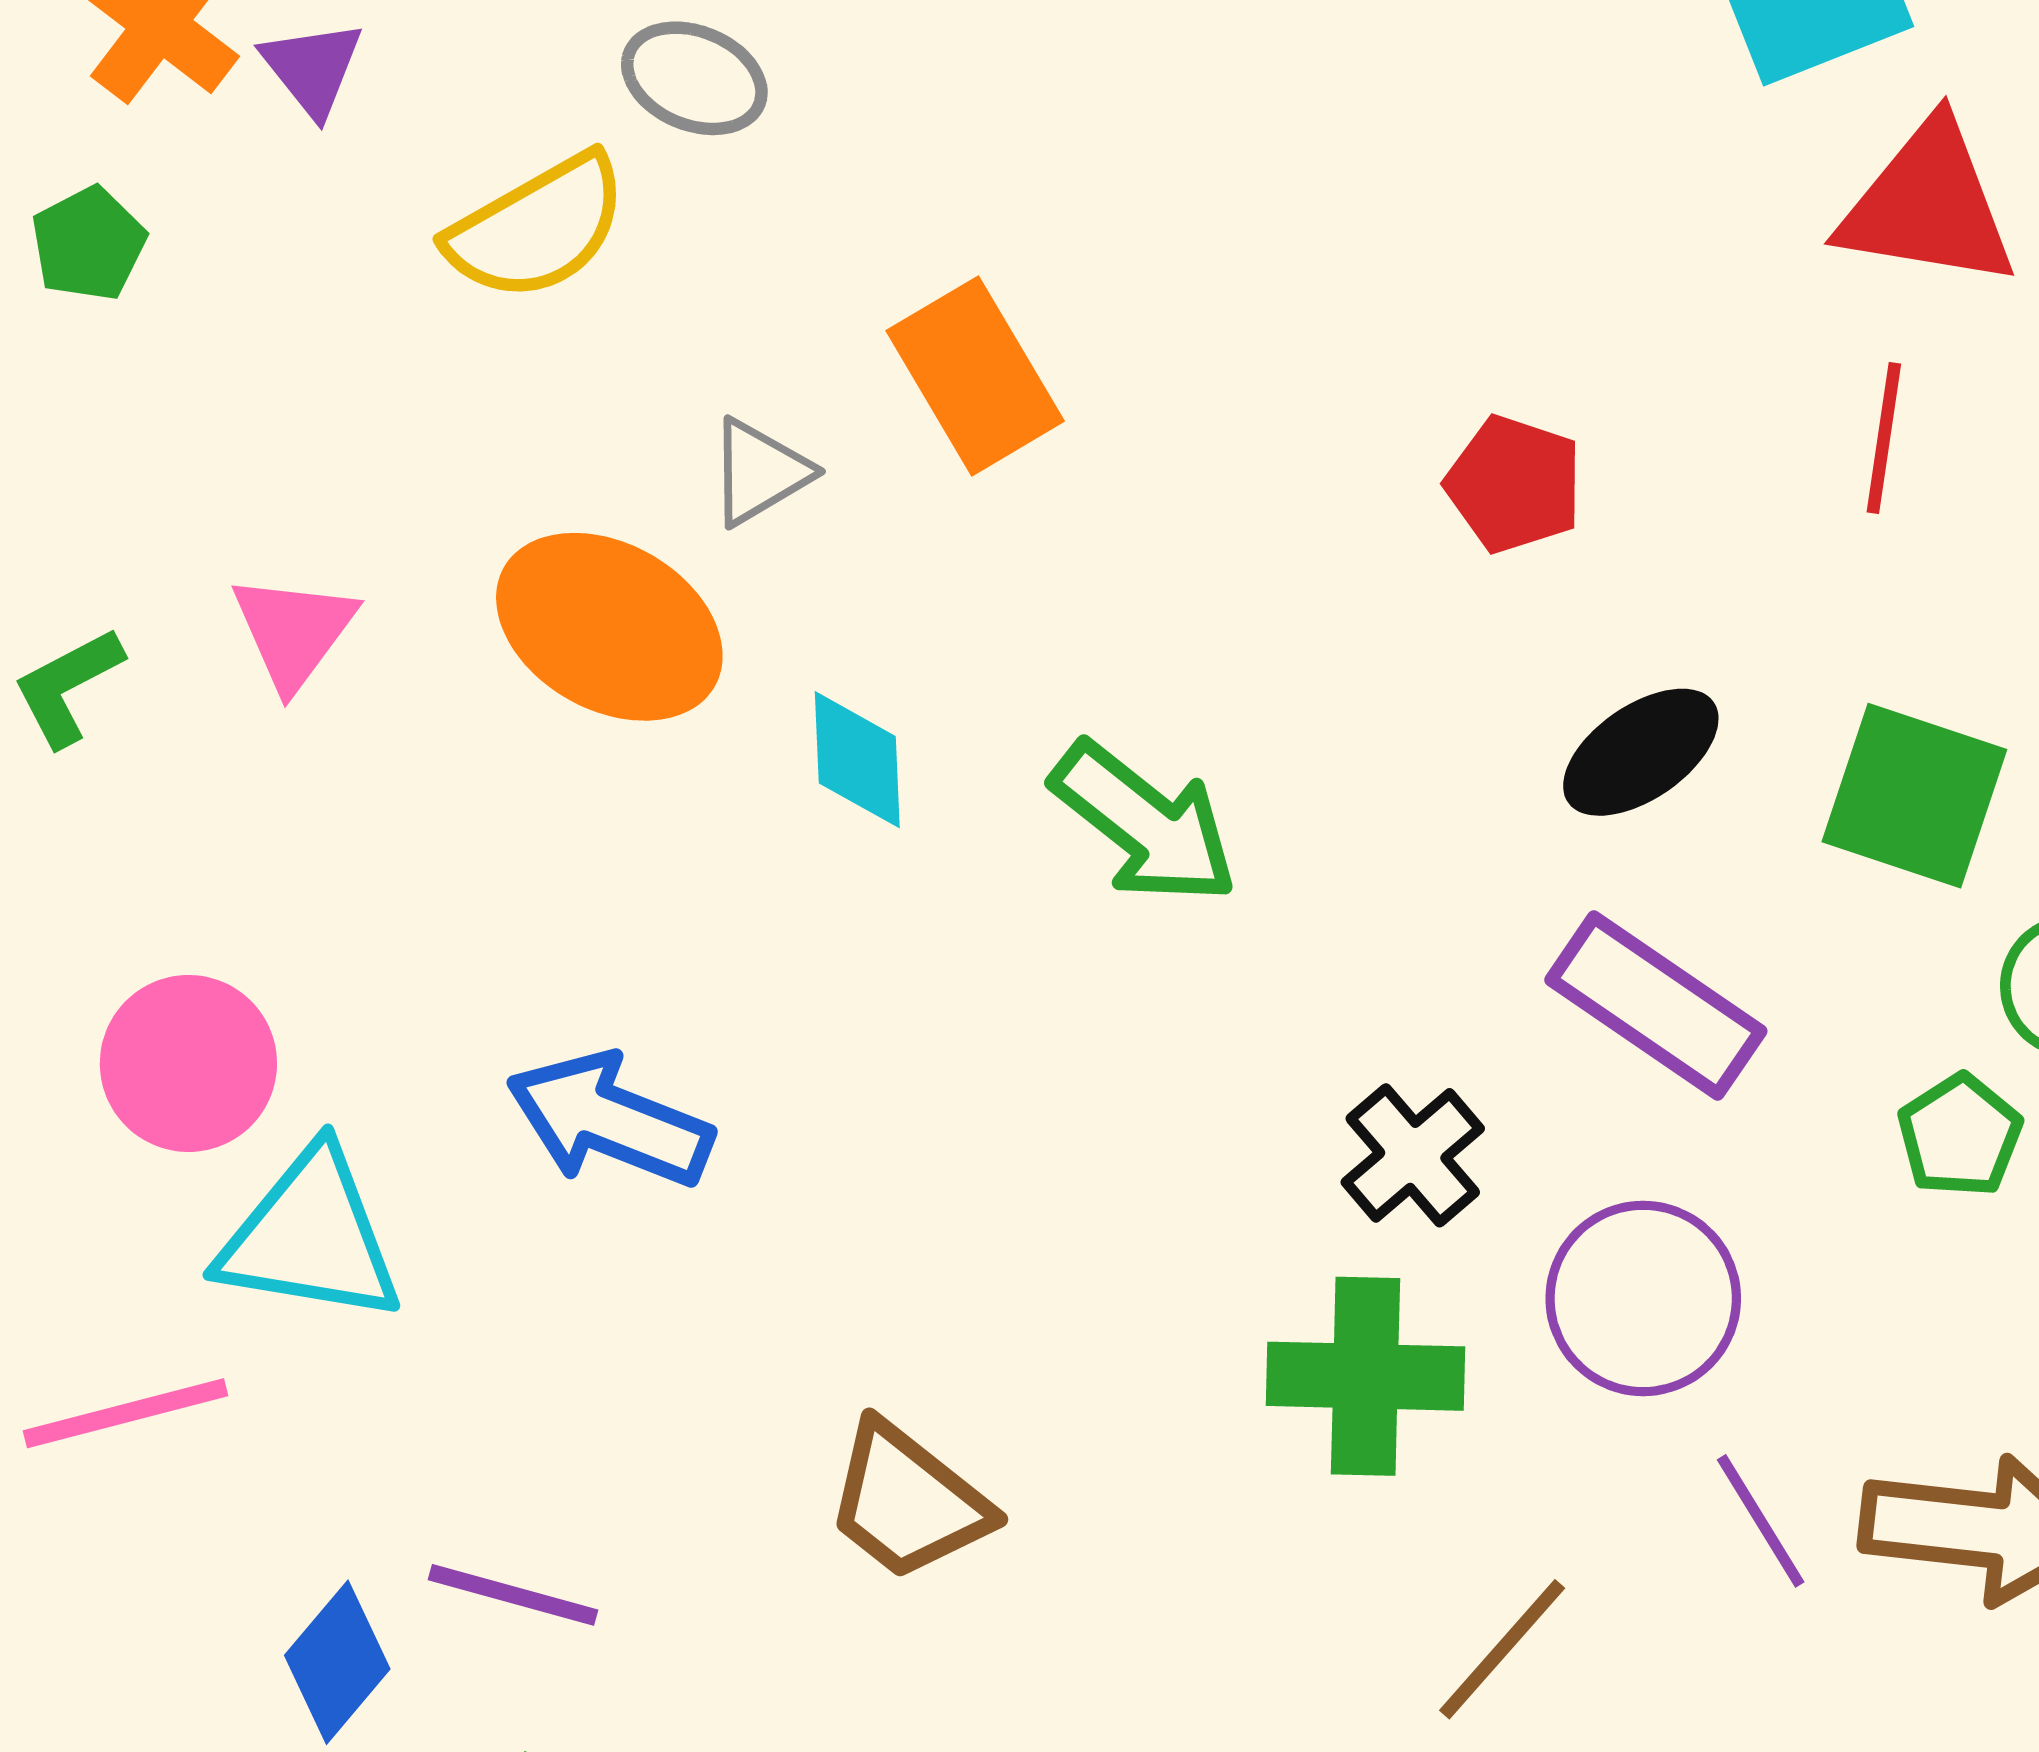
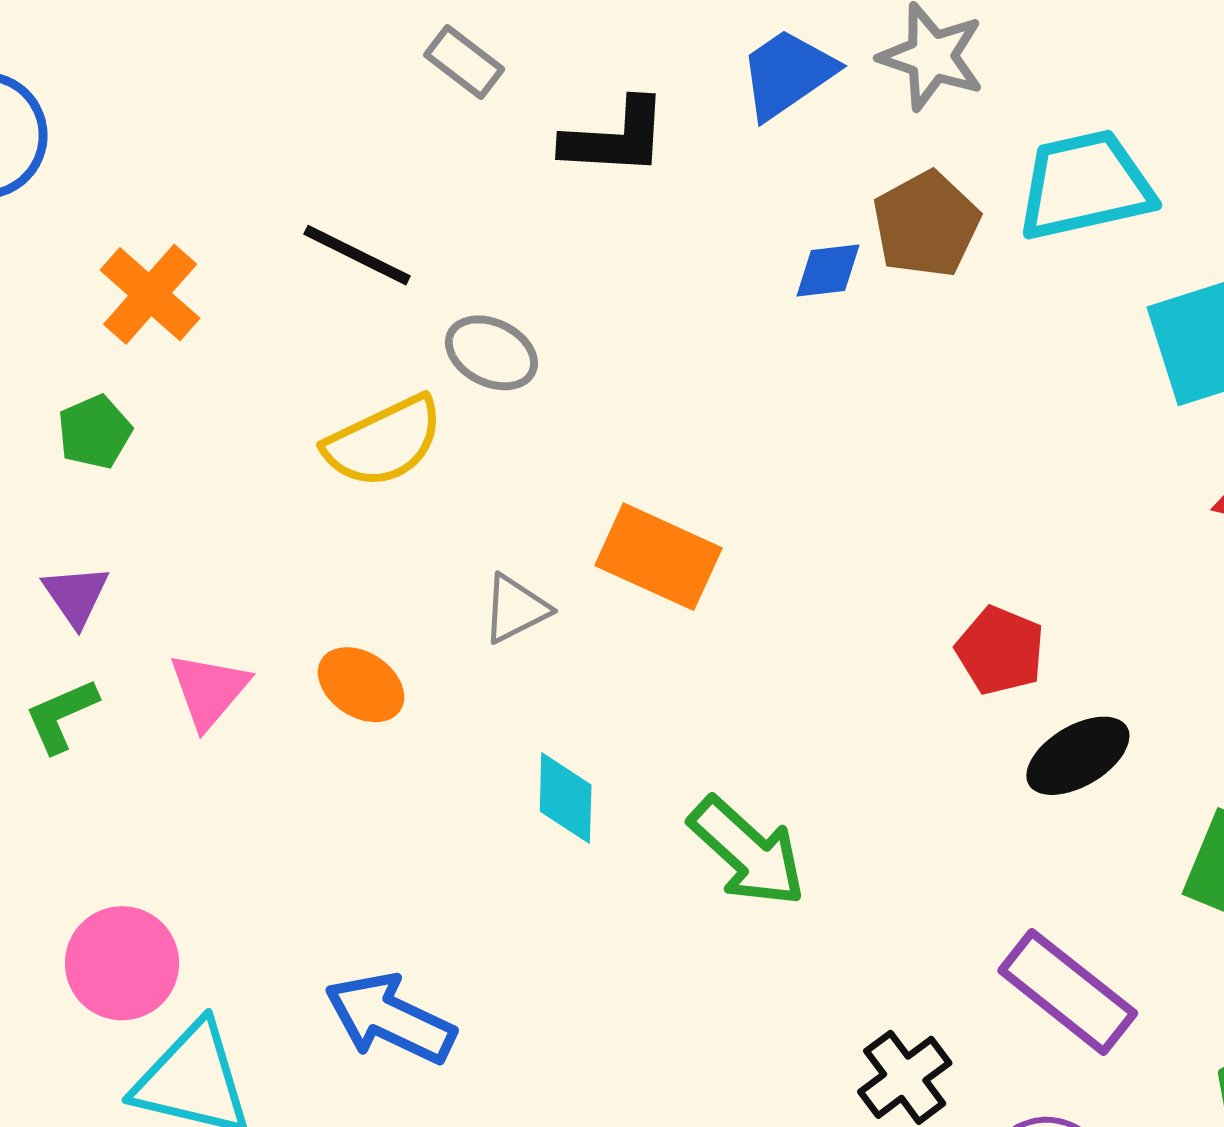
purple triangle: (312, 68) -> (76, 595), moved
orange rectangle: (975, 376) -> (659, 557), turned -39
orange ellipse: (609, 627) -> (361, 685), moved, size x0.6
black ellipse: (1641, 752) -> (1078, 756), moved

